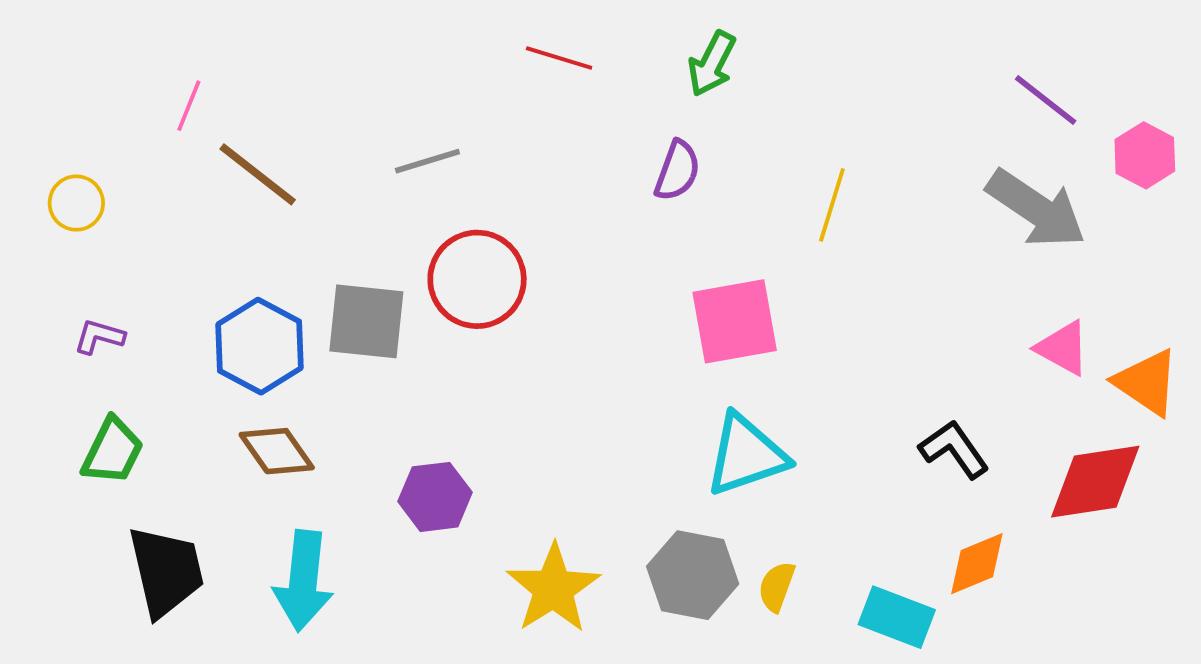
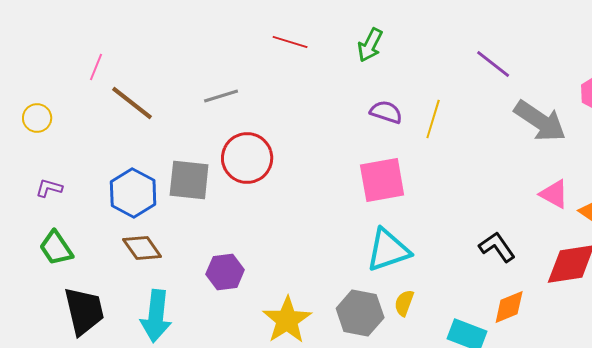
purple line: (1046, 100) -> (493, 64), moved
purple semicircle: (677, 171) -> (386, 112), moved, turned -92
green trapezoid: (113, 451) -> (56, 248), turned 120
yellow semicircle: (777, 587) -> (404, 303), moved

